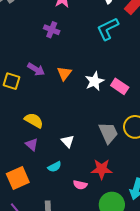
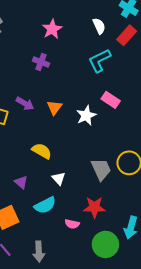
pink rectangle: (120, 86) -> (111, 100), moved
yellow semicircle: (34, 120) -> (42, 151), moved
cyan semicircle: (54, 167) -> (45, 205), size x1.5

